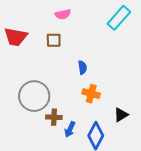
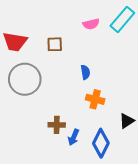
pink semicircle: (63, 14) -> (91, 24), moved
gray circle: (34, 96) -> (25, 79), moved

